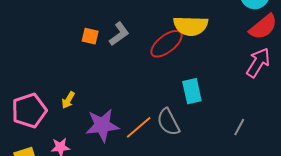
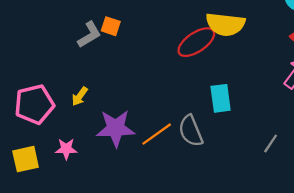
gray L-shape: (119, 34) -> (89, 35), moved

